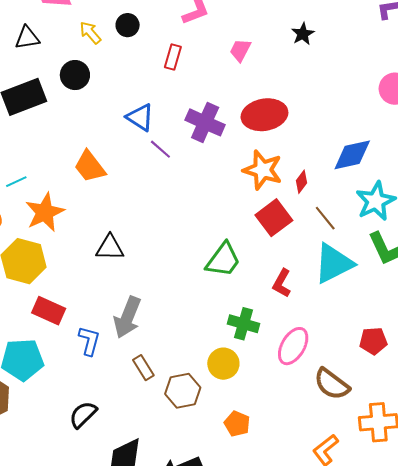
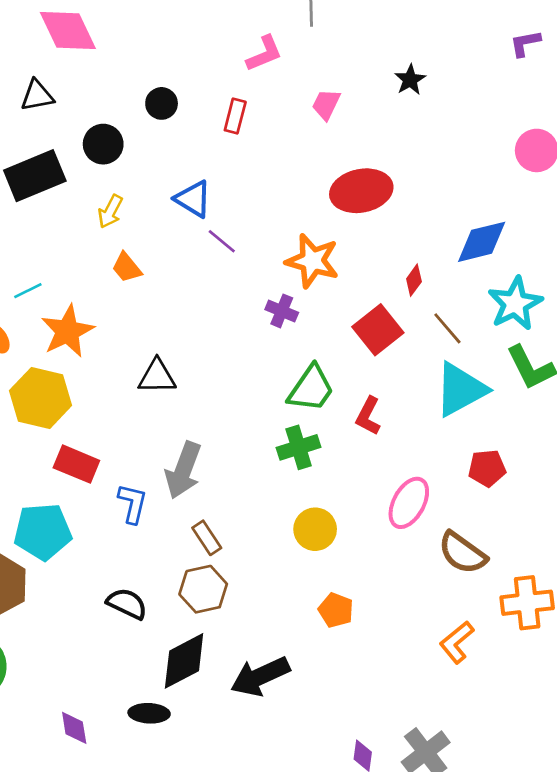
black circle: (128, 25) -> (162, 103), moved
yellow arrow: (90, 33) -> (110, 211), moved, turned -110
purple cross: (205, 122) -> (282, 311), moved, size x0.6
orange trapezoid: (90, 167) -> (127, 267), size x0.7
orange star: (263, 170) -> (312, 261), moved
red L-shape: (282, 283) -> (368, 416), moved
green cross: (243, 324) -> (299, 447), moved, turned -32
red pentagon: (373, 341) -> (487, 468), moved
brown hexagon: (183, 391) -> (203, 589), moved
black semicircle: (83, 415) -> (127, 604), turned 72

